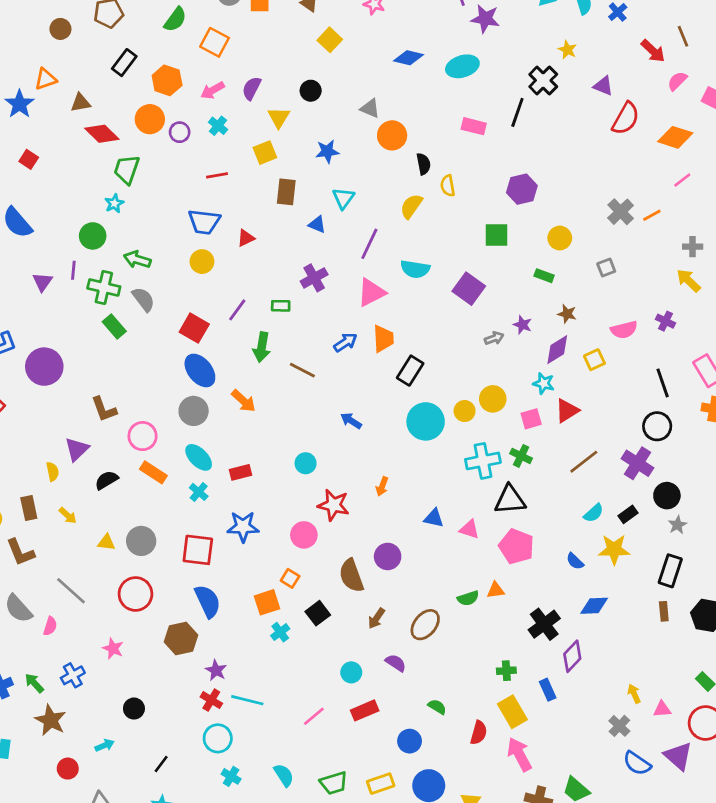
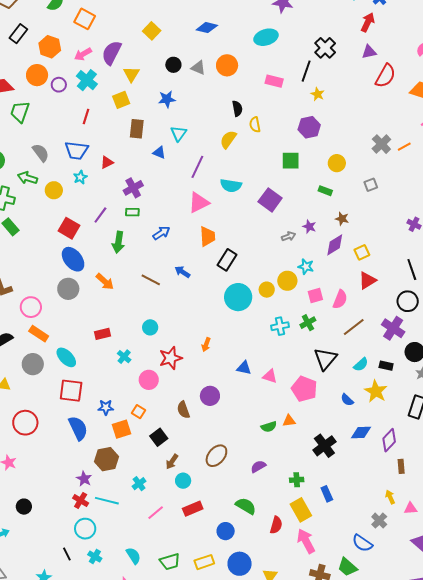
yellow square: (330, 40) -> (152, 31), moved
yellow star: (567, 50) -> (318, 94), moved
red arrow: (653, 51) -> (368, 22), moved, turned -108
blue diamond: (408, 58) -> (207, 28), moved
purple triangle: (603, 86) -> (369, 52), turned -35
purple semicircle: (252, 88) -> (112, 53), size x1.4
black circle: (311, 91) -> (173, 65), moved
cyan cross: (218, 126) -> (87, 80), size x1.5
orange circle: (392, 135) -> (227, 65), moved
red line: (217, 175) -> (86, 116), turned -63
cyan star: (114, 203) -> (80, 177), moved
yellow circle: (202, 262) -> (54, 190), moved
purple cross: (314, 278) -> (133, 188), moved
gray semicircle: (143, 299) -> (41, 153), moved
pink semicircle: (624, 330) -> (340, 299), moved, turned -54
blue arrow: (345, 342) -> (161, 233), moved
brown line: (302, 370) -> (151, 280), moved
cyan star: (544, 383) -> (306, 267), moved
red triangle: (567, 411) -> (367, 281), moved
blue arrow: (351, 421) -> (182, 272), moved
green cross: (521, 456) -> (308, 323), turned 35
cyan ellipse: (199, 457) -> (66, 357), moved
cyan cross: (483, 461) -> (280, 326), size x0.7
cyan cross: (199, 492) -> (124, 357), moved
black triangle: (510, 500) -> (325, 359), moved, turned -45
red star: (334, 505) -> (171, 358), turned -30
black rectangle: (628, 514) -> (386, 366), turned 48
blue star: (243, 527) -> (106, 407), moved, size x0.7
gray circle: (141, 541) -> (33, 364), moved
yellow star: (614, 549) -> (376, 391), turned 30
brown semicircle: (351, 576) -> (183, 410), size x0.7
brown rectangle: (664, 611) -> (401, 466), moved
brown arrow: (376, 618) -> (172, 462), moved
brown ellipse: (425, 625) -> (216, 456), moved
cyan cross: (280, 632) -> (139, 484), moved
brown hexagon: (181, 639) -> (107, 459), moved
purple diamond: (572, 656) -> (389, 440), moved
purple semicircle: (396, 663) -> (258, 466), moved, turned -63
green semicircle: (437, 707) -> (246, 506), size x1.5
blue semicircle: (637, 763) -> (362, 543), moved
black line: (161, 764) -> (67, 554), moved, turned -64

